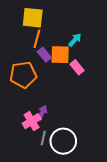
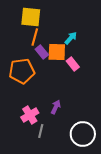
purple arrow: (42, 113) -> (56, 107), moved
white circle: (63, 141) -> (83, 134), moved

